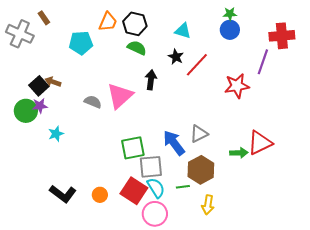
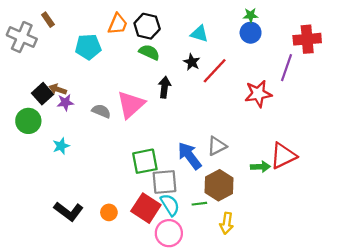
purple star: (40, 106) -> (65, 102), moved

